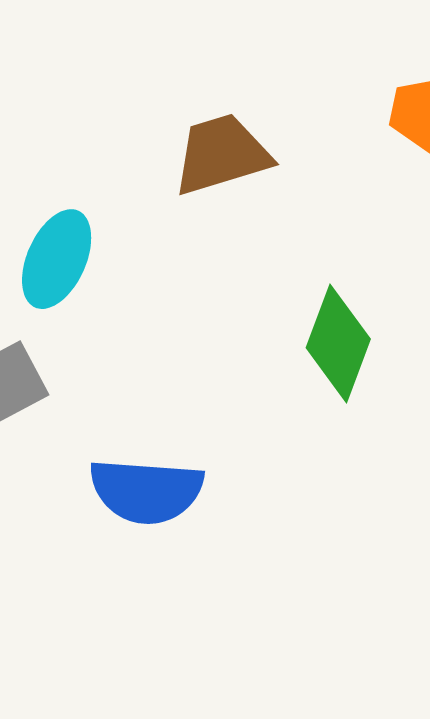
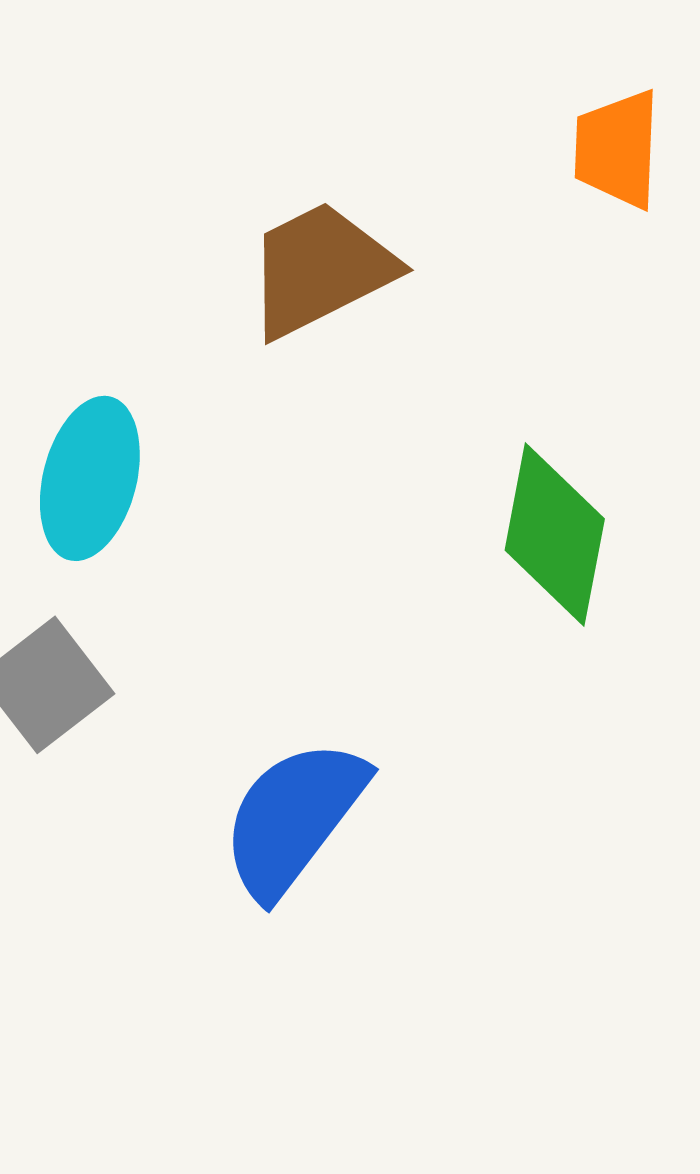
blue semicircle: (146, 491) -> (294, 818), turned 133

